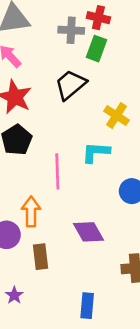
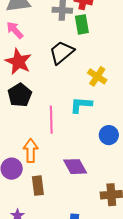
green rectangle: (96, 49) -> (82, 24), turned -30

